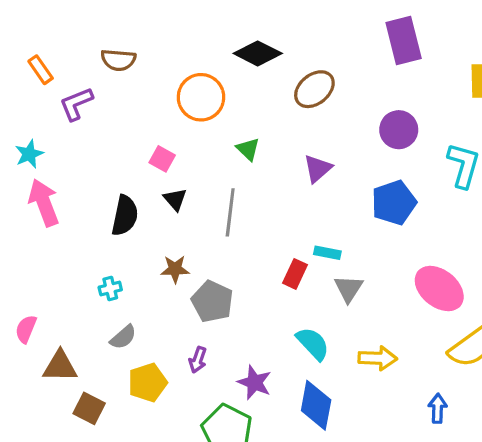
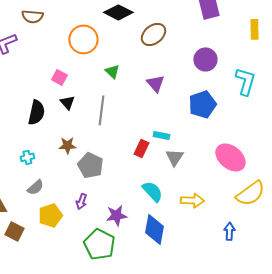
purple triangle: (318, 169) -> (155, 83), turned -30
purple star: (254, 383) -> (116, 215), turned -30

